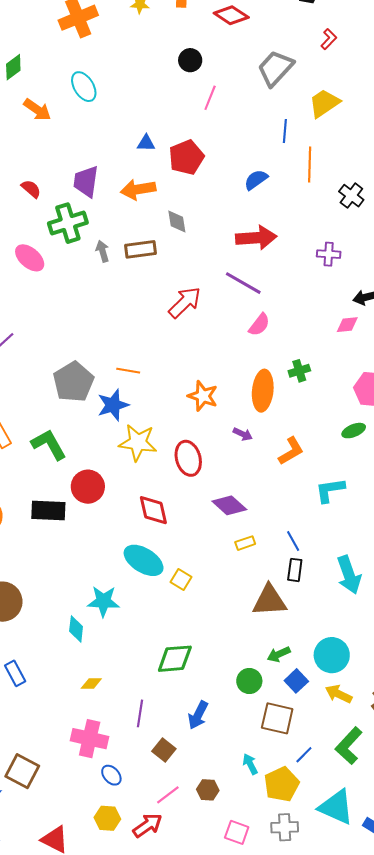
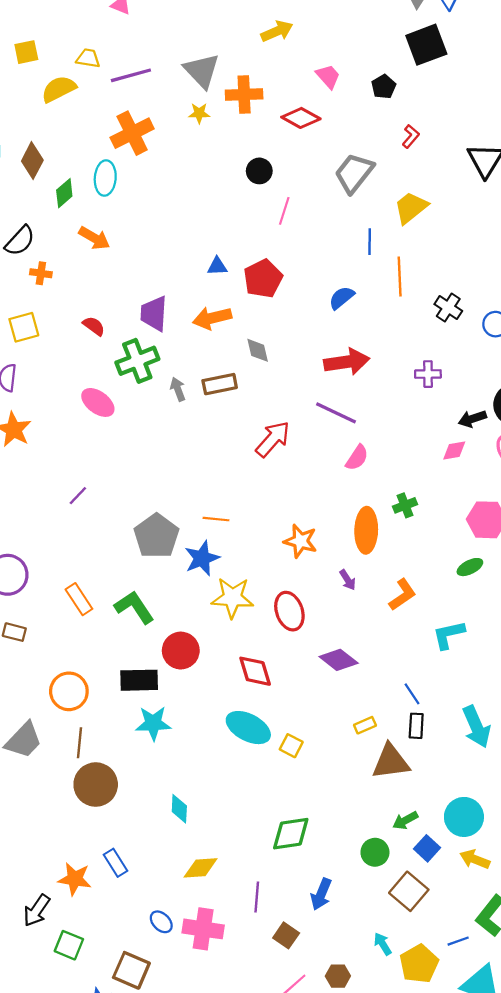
cyan ellipse: (84, 87) -> (105, 178), moved, turned 40
purple arrow: (243, 434) -> (348, 580), turned 36
yellow rectangle: (245, 543) -> (365, 725), moved
cyan star: (103, 601) -> (153, 723), moved
yellow diamond: (91, 684) -> (201, 868), size x1.5
brown square: (277, 718) -> (409, 891), turned 32
blue line: (304, 755) -> (458, 941), moved, turned 30
blue ellipse: (111, 775) -> (161, 922), moved

